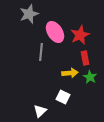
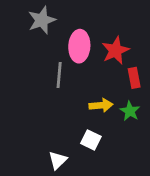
pink ellipse: (55, 32) -> (79, 46), turned 35
red rectangle: (85, 58) -> (134, 78), moved

